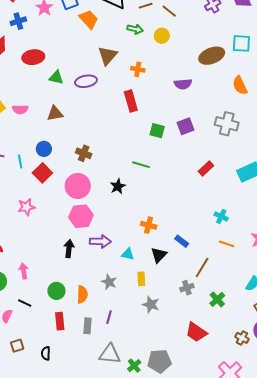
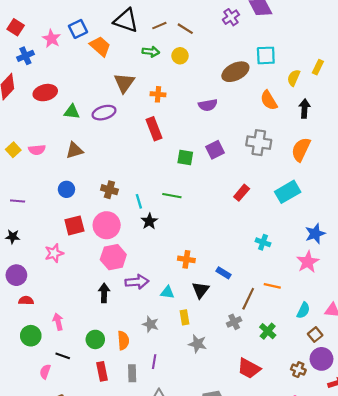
cyan line: (20, 162) -> (139, 201), moved
red square: (42, 173) -> (74, 225), moved, turned 36
orange line: (227, 244) -> (272, 286), moved

